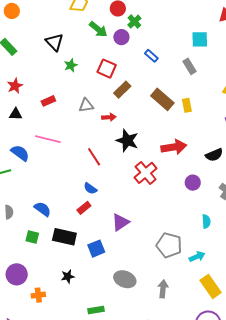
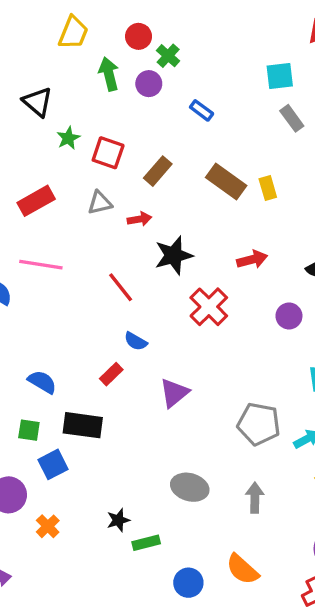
green arrow: (98, 29) -> (109, 74), turned -138
gray rectangle: (189, 66) -> (292, 118), moved
red square: (107, 69) -> (108, 153), moved
red rectangle: (48, 101) -> (36, 201), size x1.5
black star: (127, 141) -> (174, 255), turned -30
red arrow: (174, 147) -> (252, 260), size x0.7
blue semicircle: (90, 188) -> (136, 341), moved
blue square: (96, 249) -> (53, 464), moved
black star: (68, 276) -> (118, 520), moved
orange cross: (38, 295) -> (48, 526), turned -32

